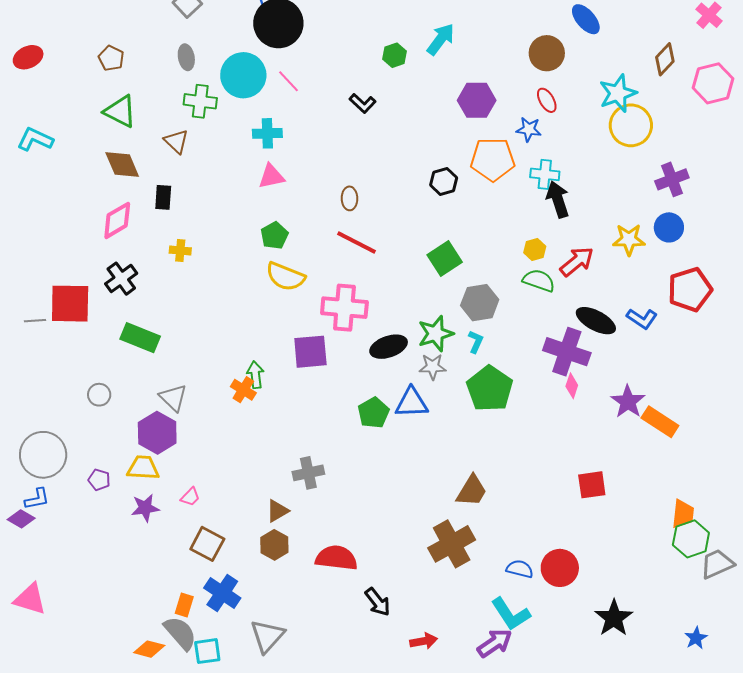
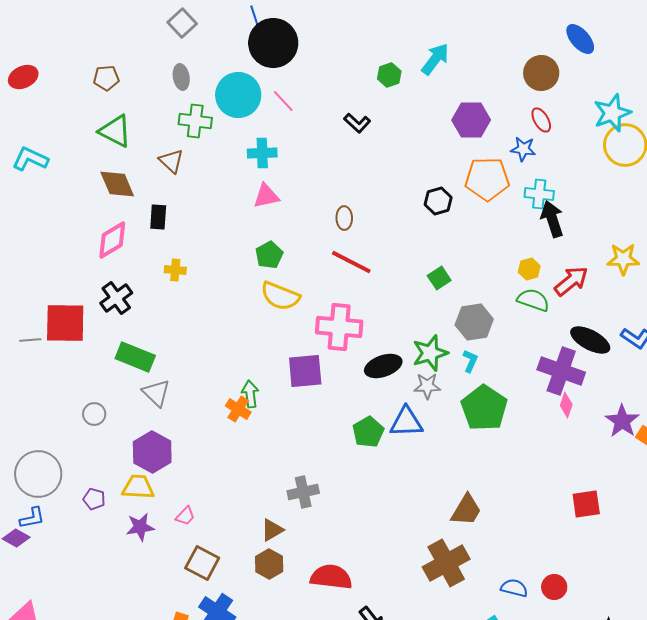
brown pentagon: (111, 58) -> (106, 78), turned -30
green square: (445, 259) -> (439, 278), size x0.7
gray triangle: (173, 398) -> (156, 393), moved
red circle: (560, 568) -> (554, 587), size x0.7

